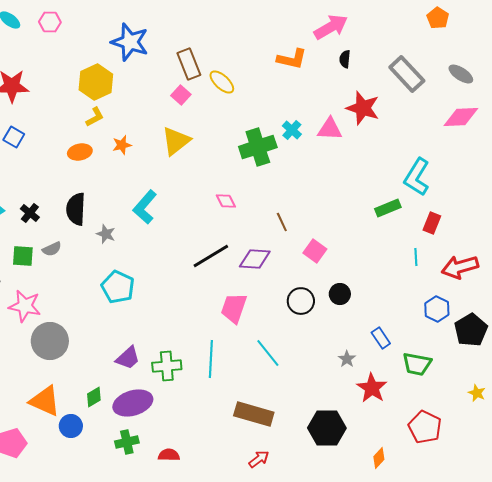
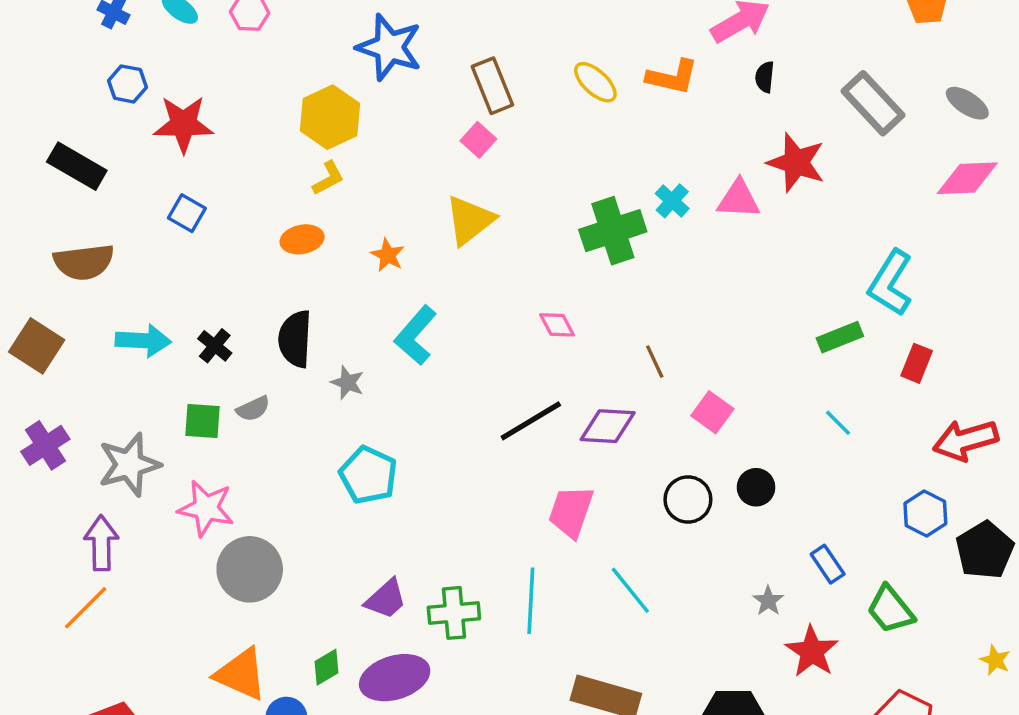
yellow ellipse: (222, 82) -> (595, 82), moved
orange star: (122, 145) -> (388, 255), moved, turned -30
cyan line: (416, 257) -> (838, 423), moved, turned -42
green trapezoid: (417, 364) -> (890, 610), turned 40

